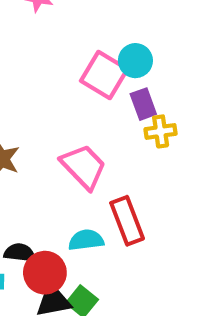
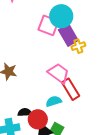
cyan circle: (135, 61) -> (61, 16), size x1.5
purple rectangle: (143, 104) -> (68, 35), size x1.5
pink trapezoid: (84, 167) -> (59, 73), moved

